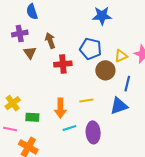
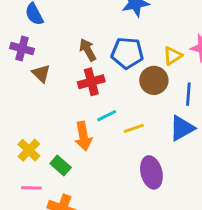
purple cross: (20, 34) -> (22, 49), turned 35
brown arrow: (50, 41) -> (88, 50), moved
orange arrow: (60, 108) -> (83, 136), moved
green rectangle: (32, 117) -> (61, 165), turned 48
cyan line: (69, 128) -> (107, 116), moved

